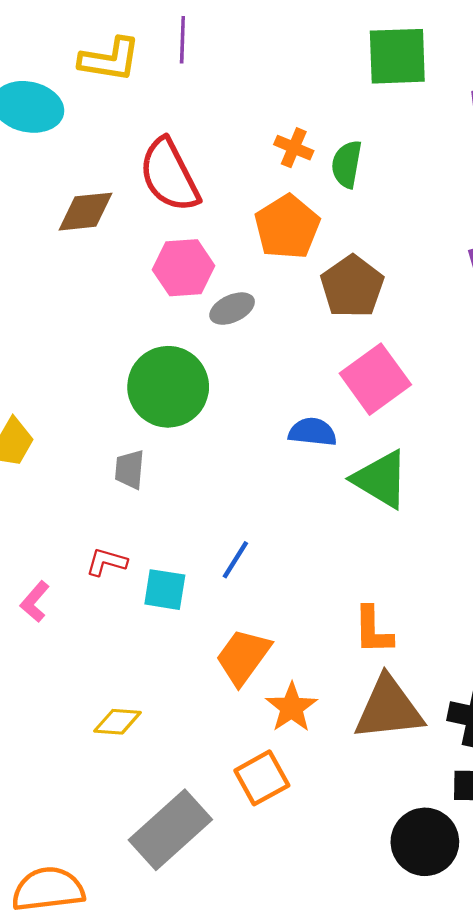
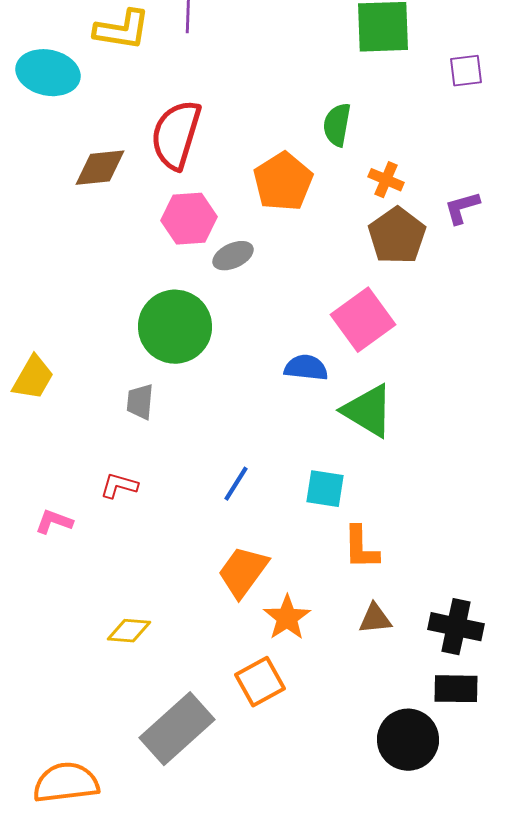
orange cross: (294, 148) -> (386, 180), moved
red semicircle: (169, 175) -> (176, 135), turned 44
brown pentagon: (352, 286) -> (397, 236), moved
cyan square: (165, 590) -> (325, 489), moved
pink L-shape: (35, 602) -> (54, 522), turned 69
brown triangle: (389, 709) -> (375, 619), size x0.5

